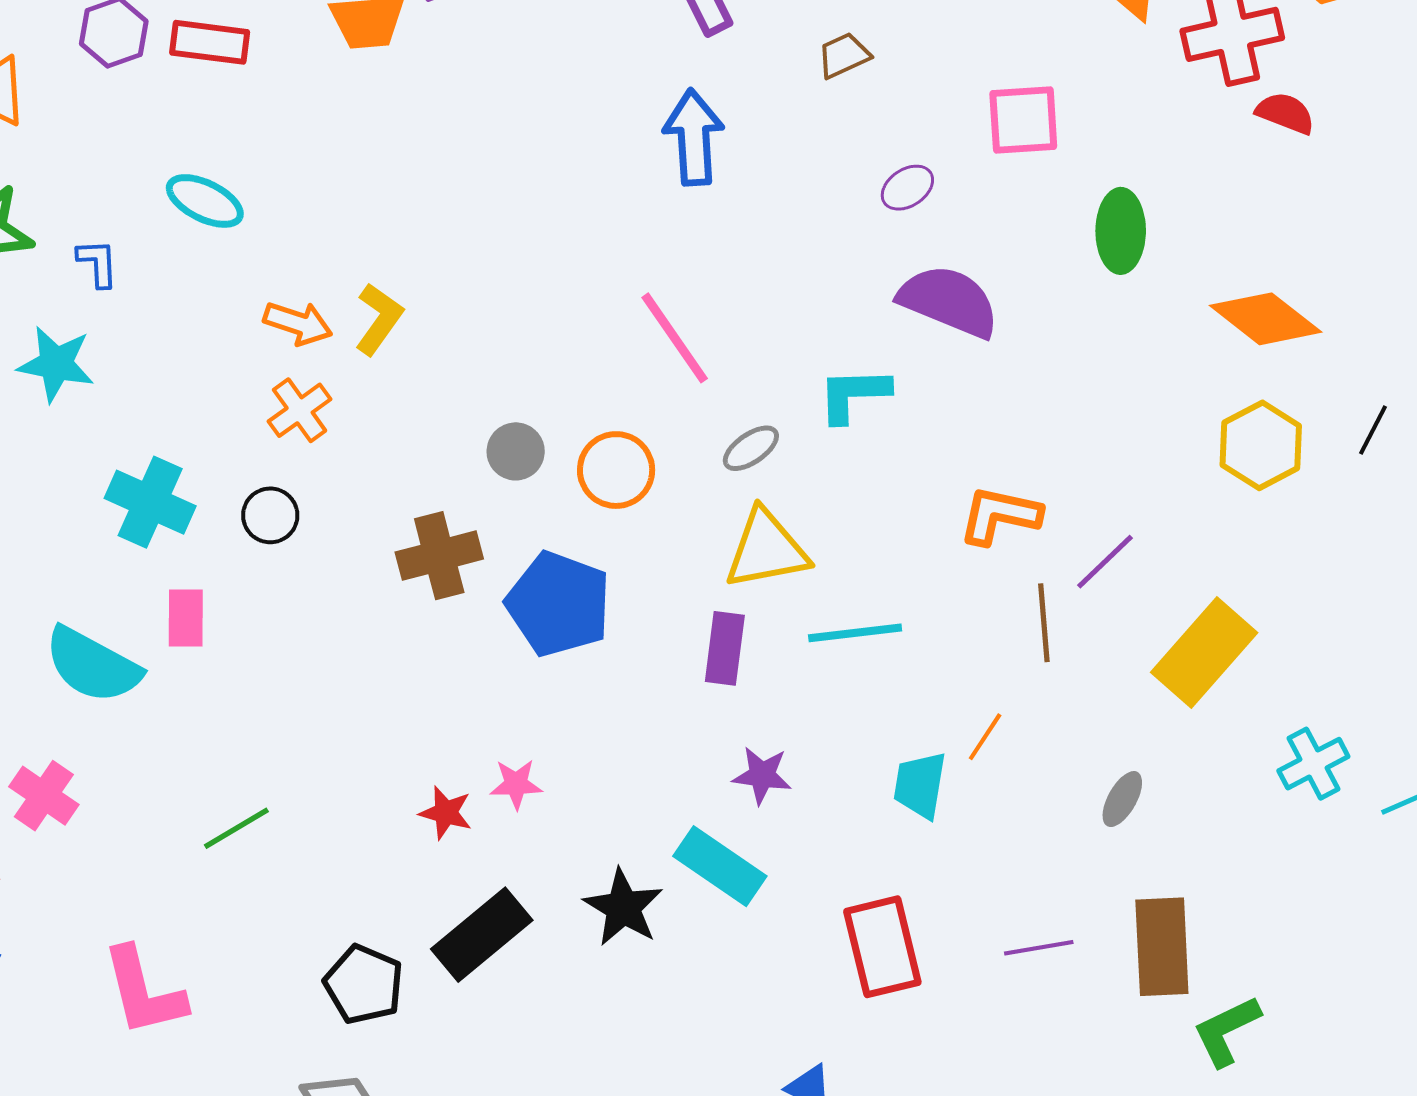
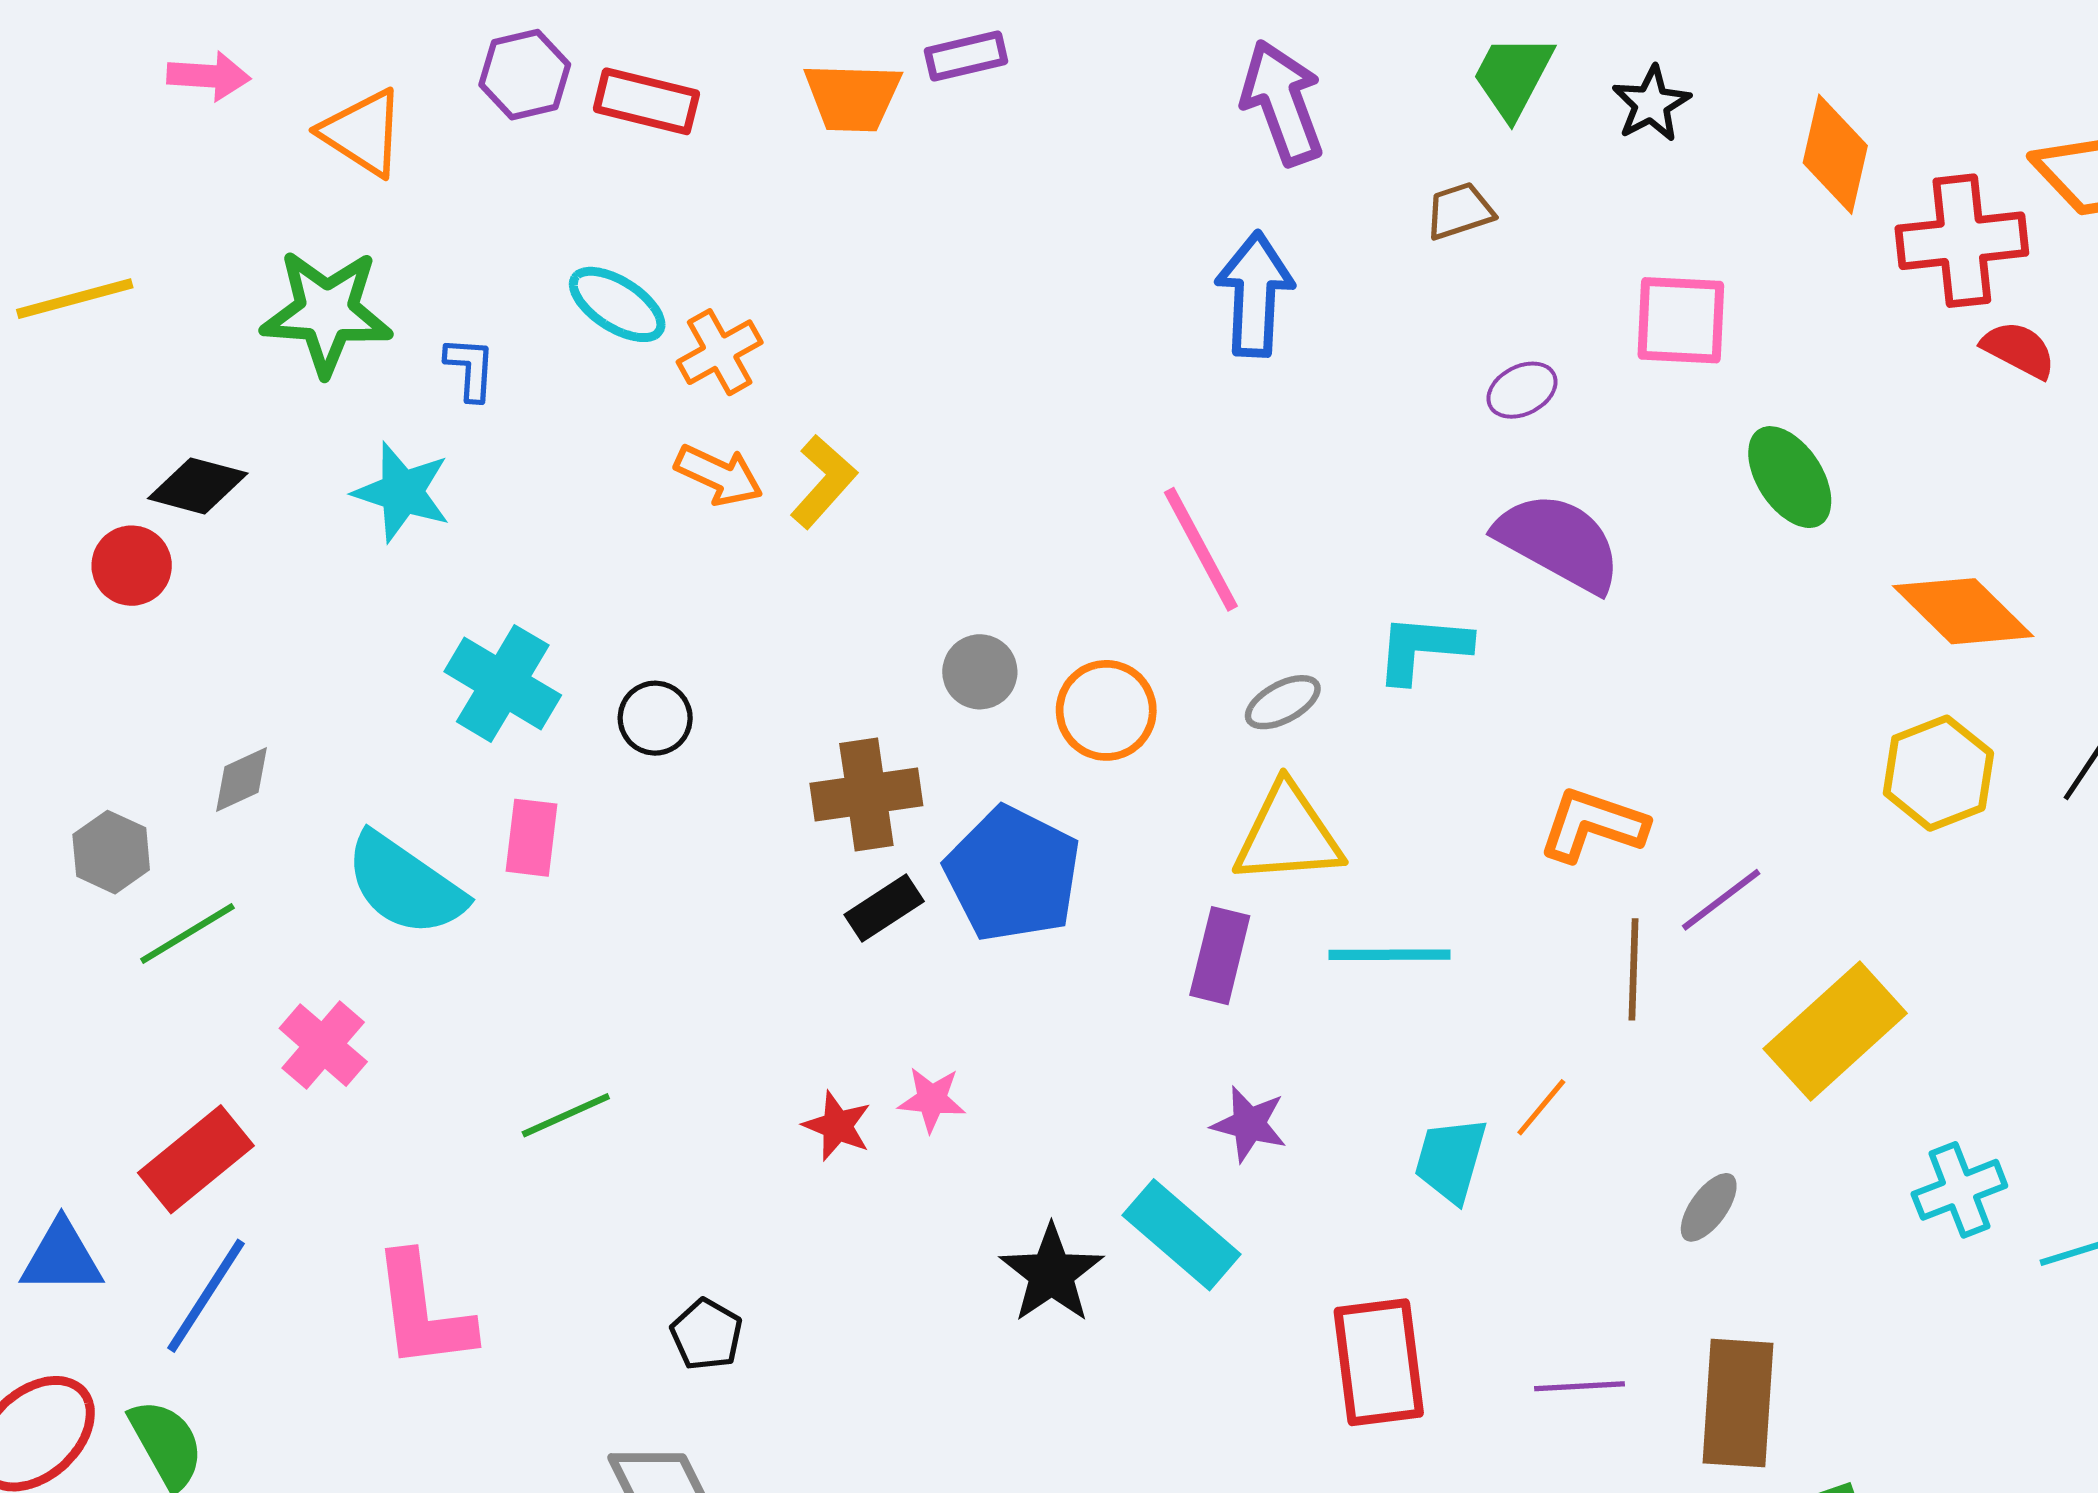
green ellipse: (1121, 231) -> (1790, 477), turned -40
orange cross: (300, 410) -> (720, 352), moved
black rectangle: (482, 935) -> (884, 908), moved, size x0.6
black pentagon: (364, 984) -> (707, 1334), size x0.7

